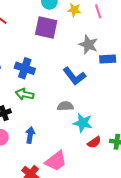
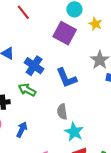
blue L-shape: (74, 76) -> (67, 78), moved
gray semicircle: (65, 106) -> (62, 112), turned -112

